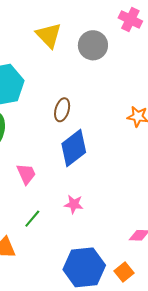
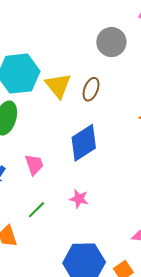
yellow triangle: (49, 35) -> (58, 86), moved
brown ellipse: (62, 110) -> (91, 89), moved

